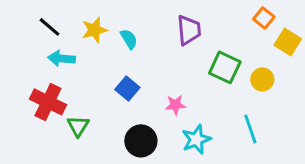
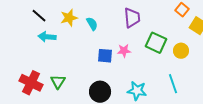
blue square: (127, 88) -> (105, 56), moved, turned -35
red cross: (48, 102) -> (31, 83), moved
pink star: (175, 105) -> (124, 51), moved
cyan star: (196, 139) -> (137, 91), turned 30

